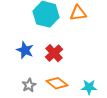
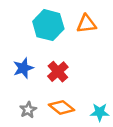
blue star: (25, 50) -> (23, 68), turned 30

